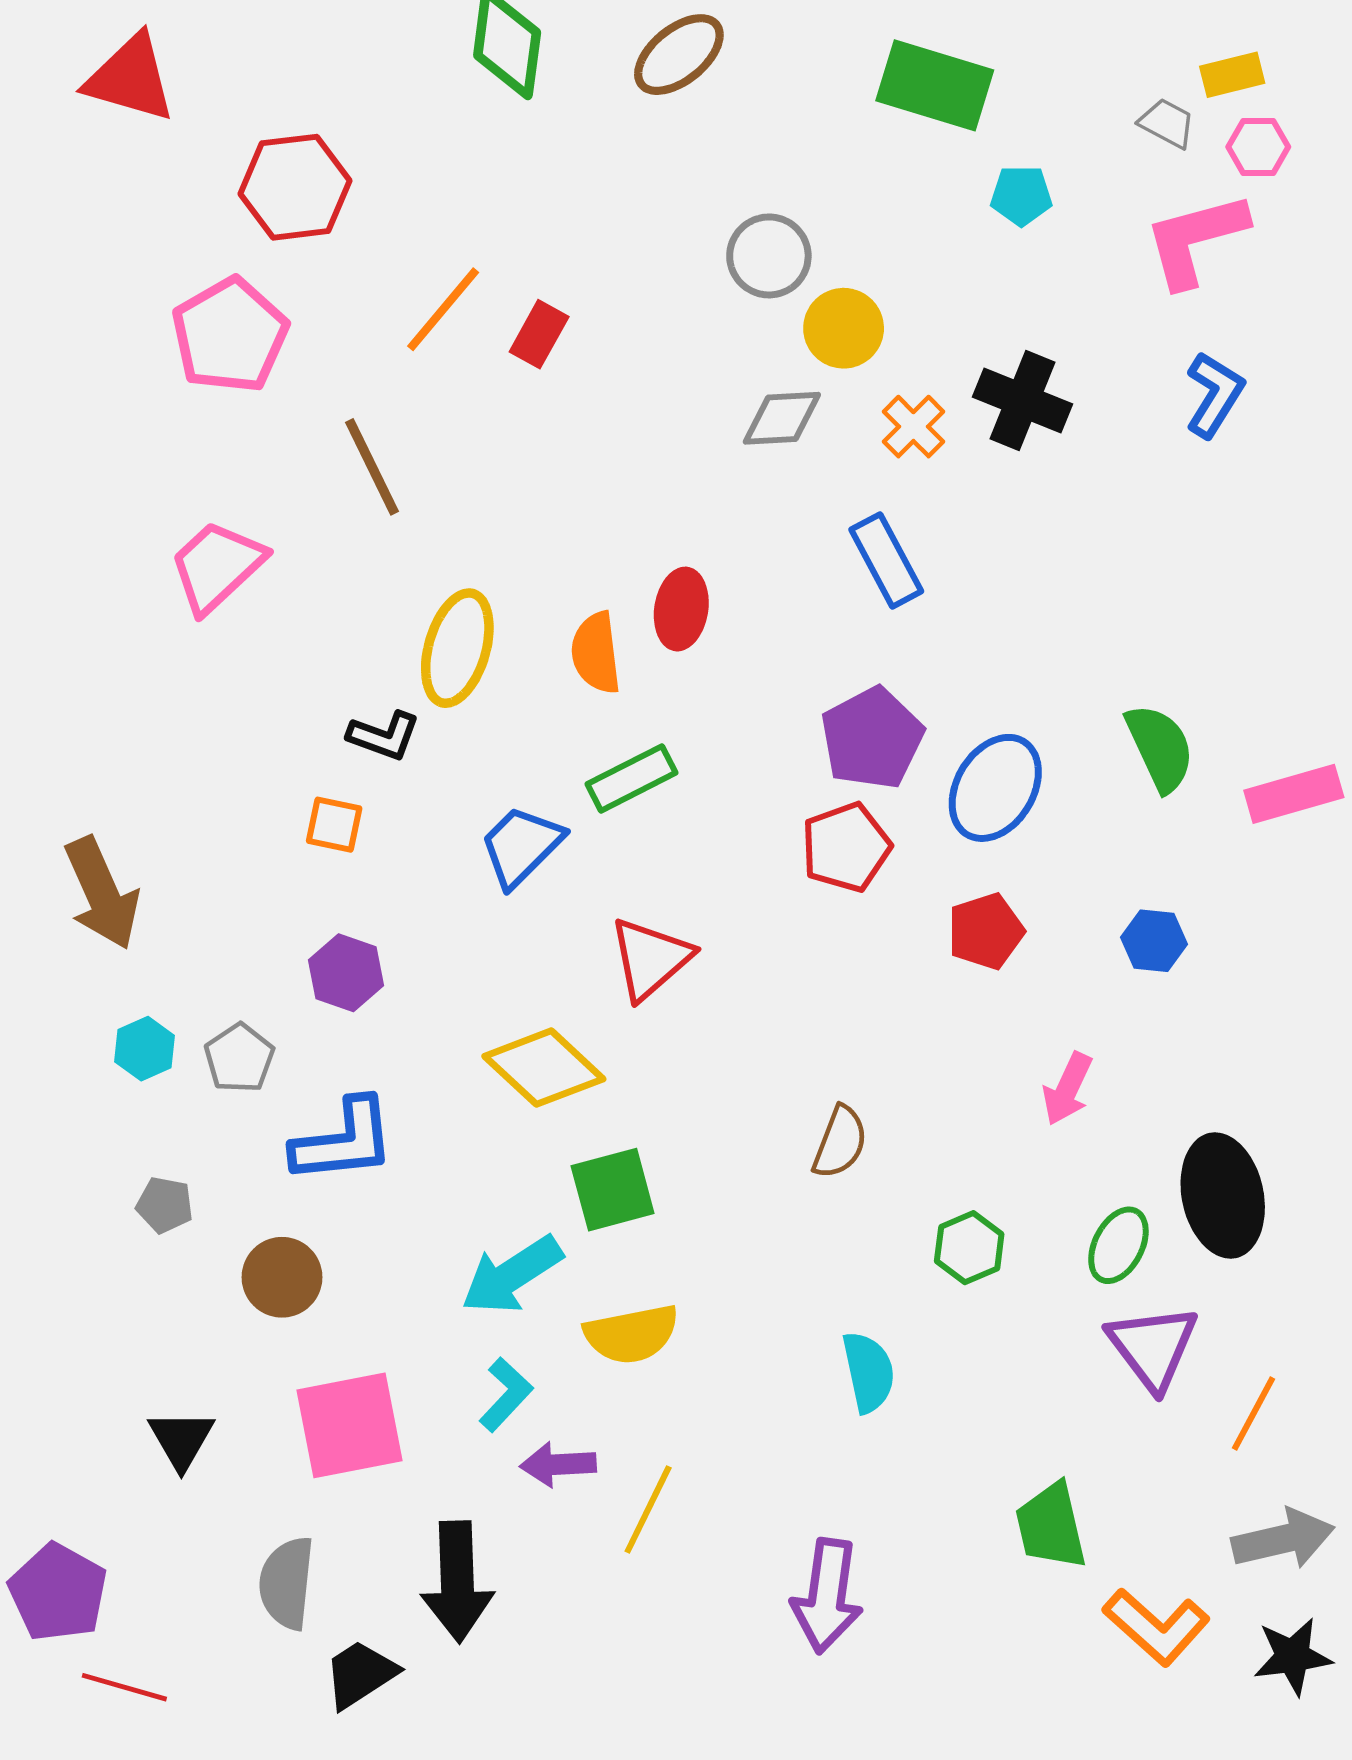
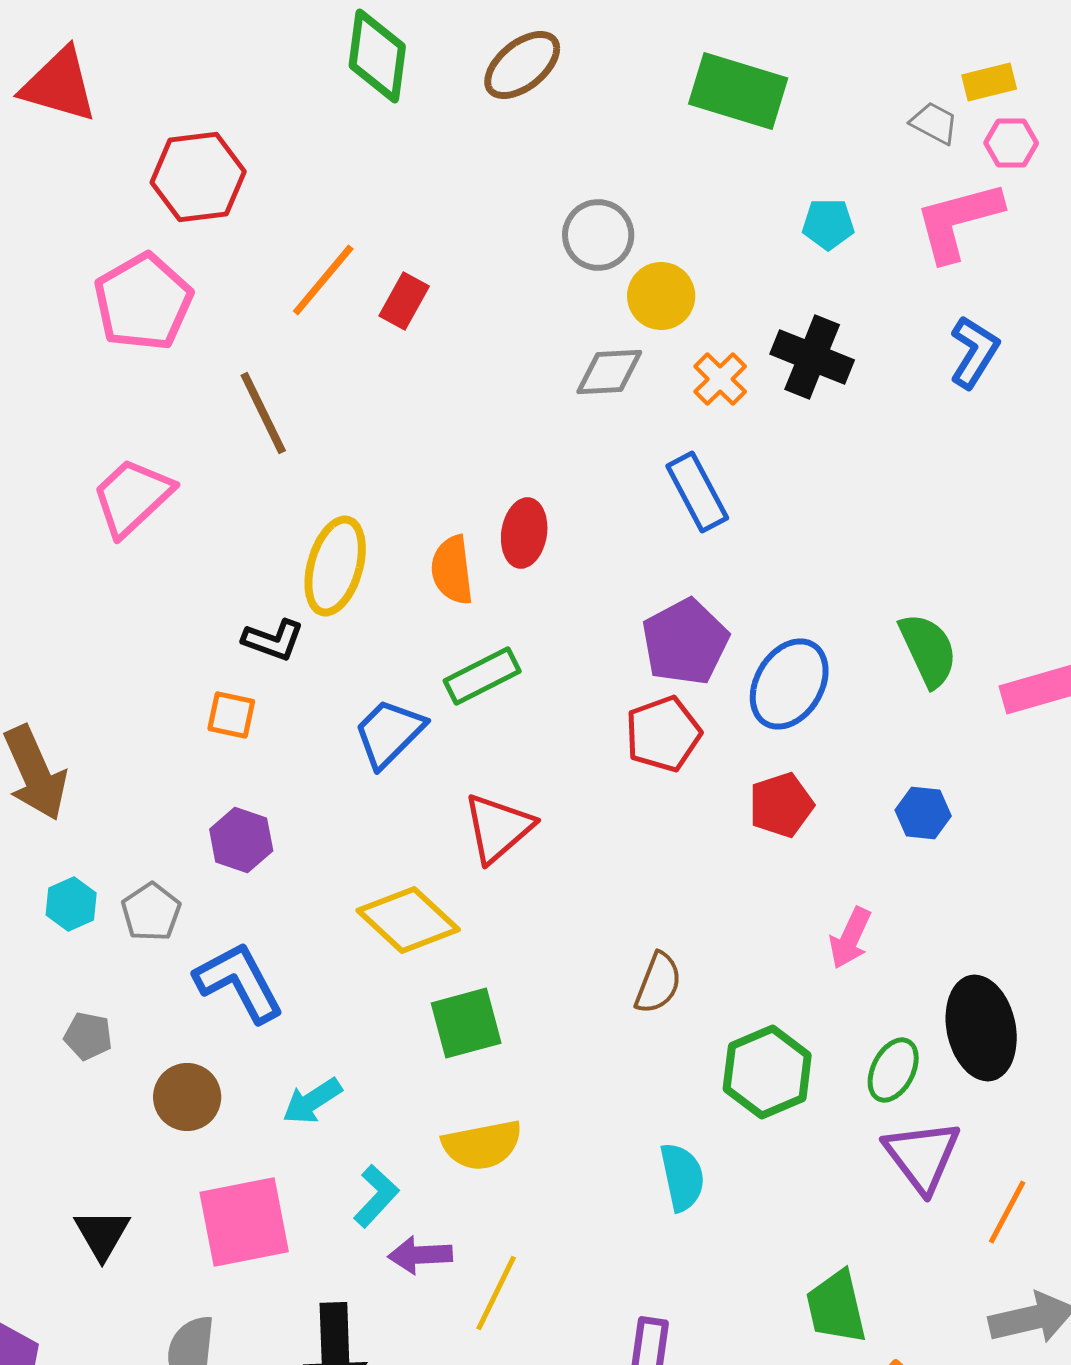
cyan pentagon: (1021, 196) -> (828, 224), moved
blue L-shape: (344, 1141) -> (239, 982), turned -112
green hexagon: (969, 1248) -> (767, 1072), size x1.5
cyan arrow: (512, 1275) -> (312, 1101), moved, size x0.7

